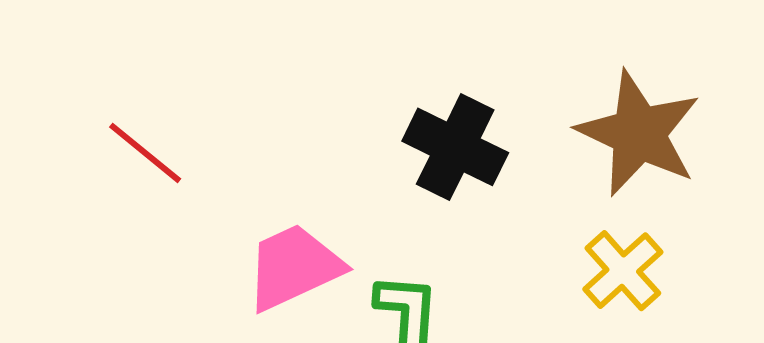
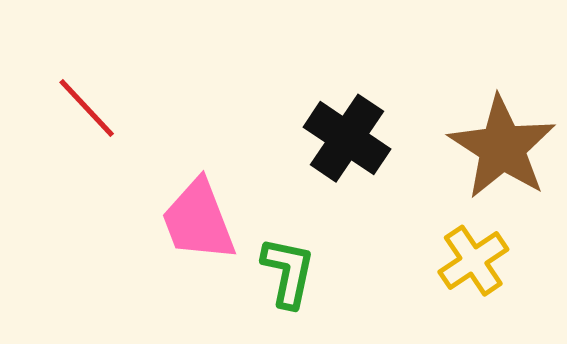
pink trapezoid: (294, 267) -> (198, 220), turned -94

